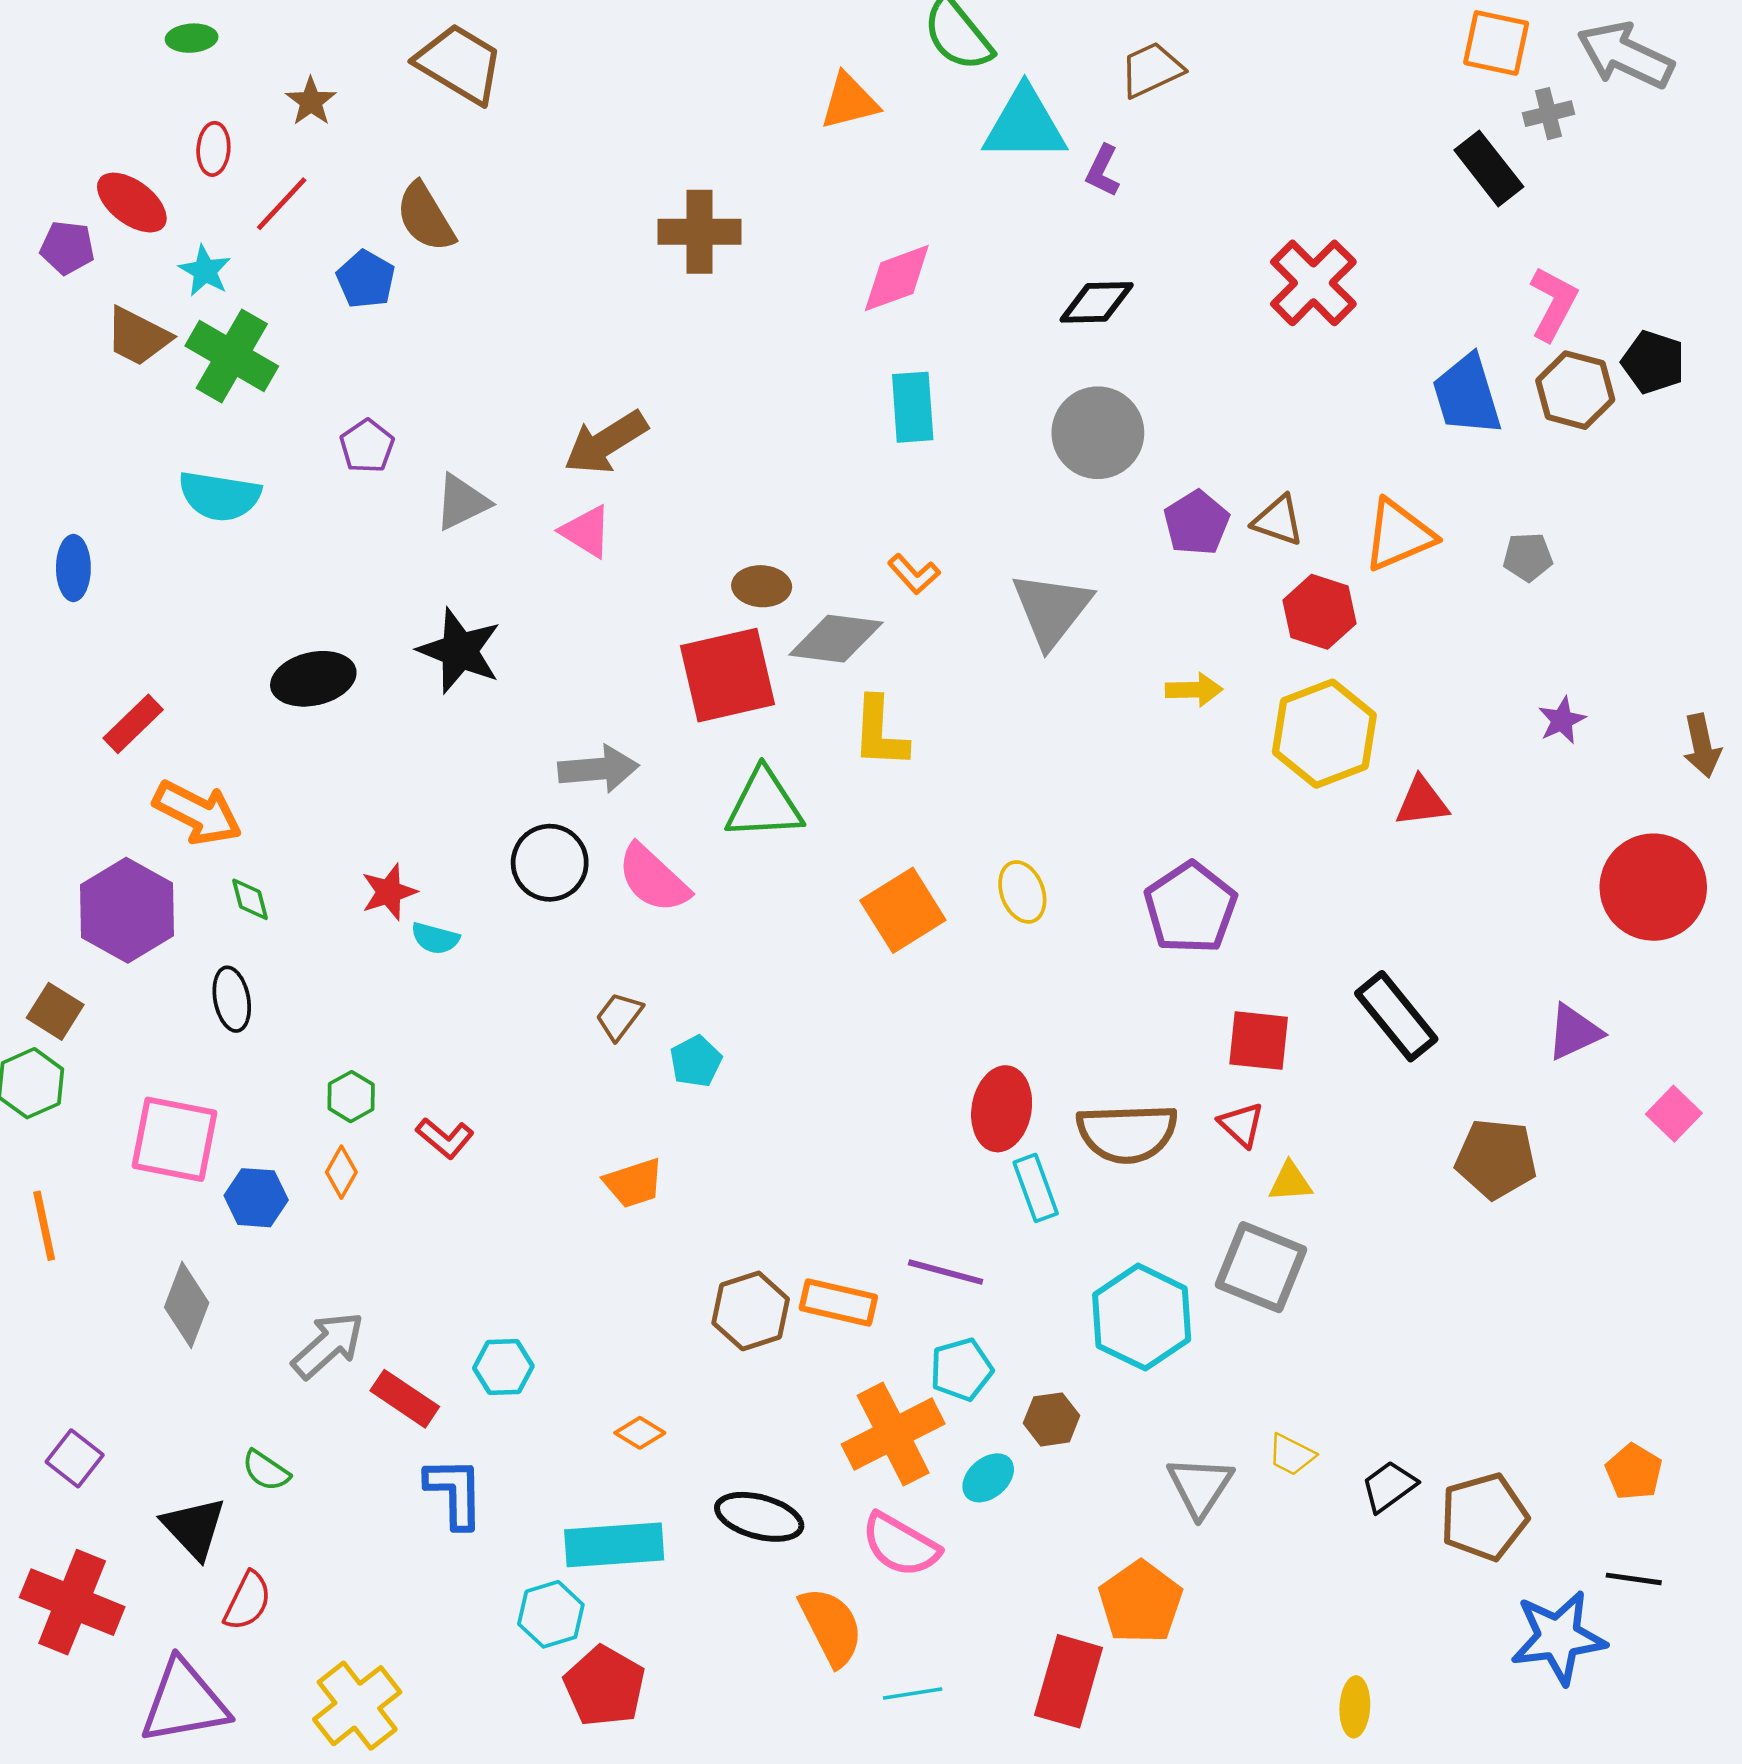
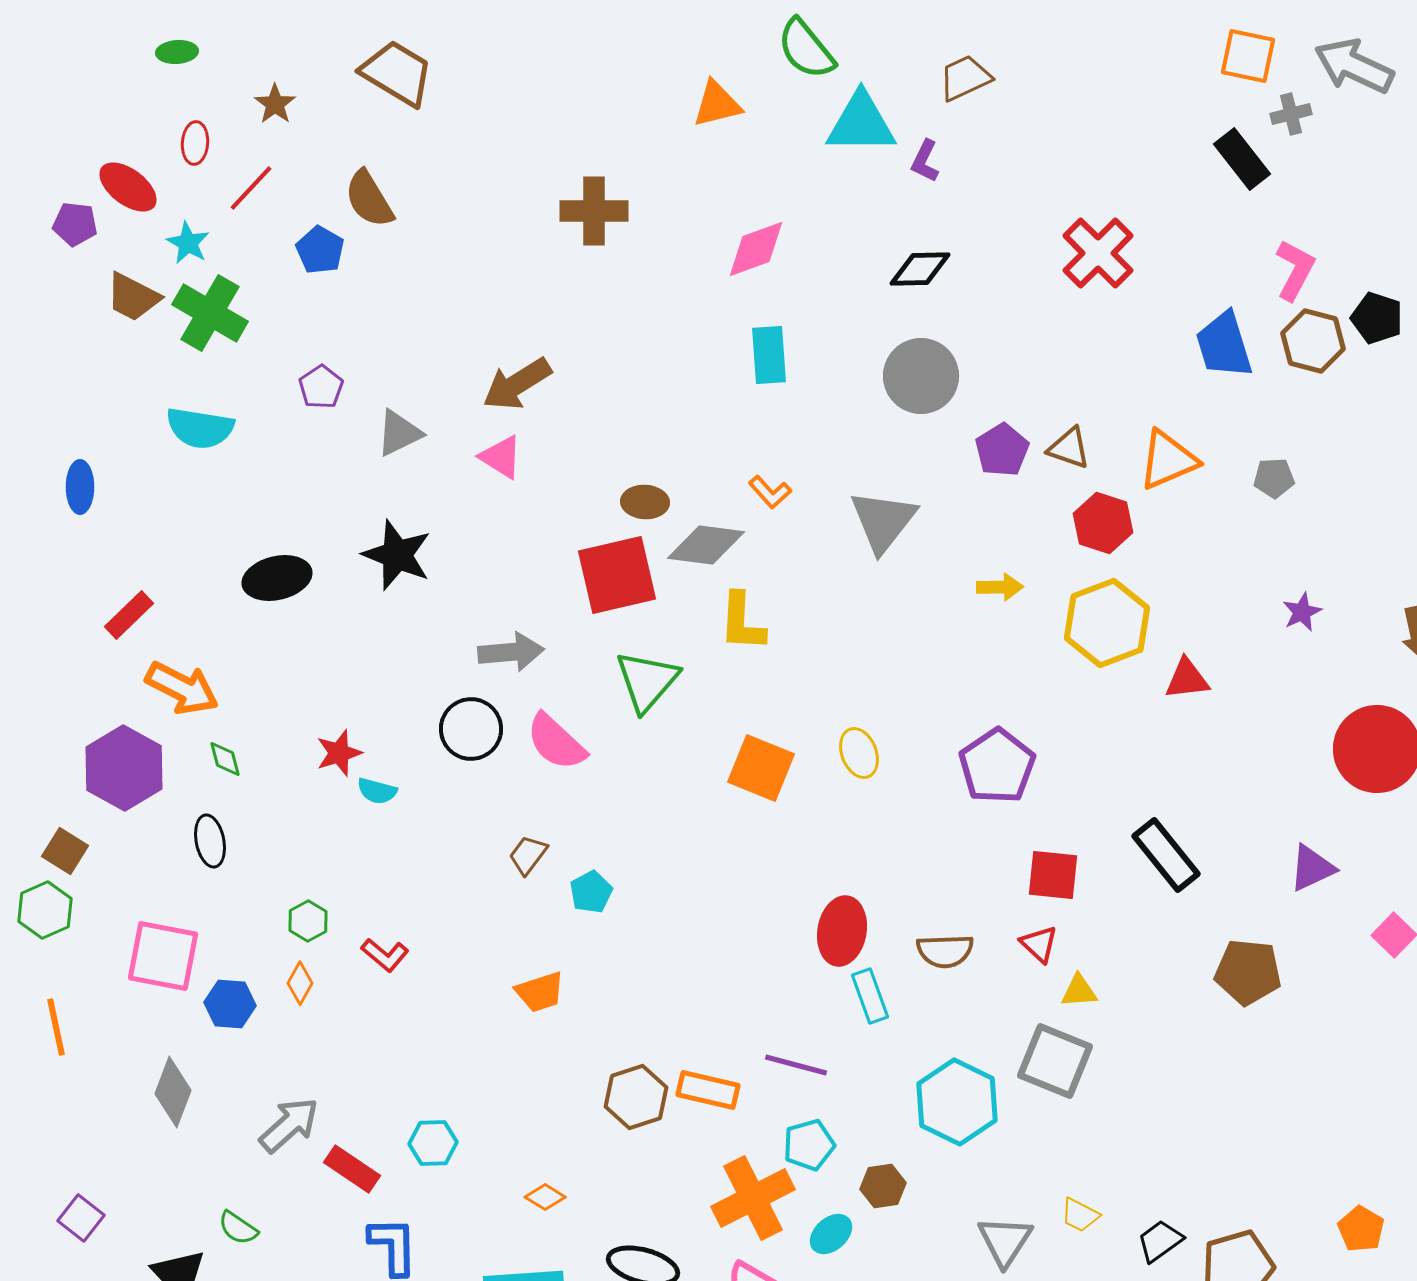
green triangle: (764, 804) -> (647, 681), turned -46
orange square: (903, 910) -> (761, 768), turned -36
brown semicircle: (1127, 1133) -> (945, 951), size x0.7

